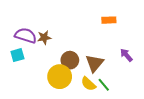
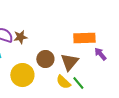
orange rectangle: (109, 20) -> (84, 38), moved, size x1.5
yellow circle: (60, 77) -> (22, 75), moved

